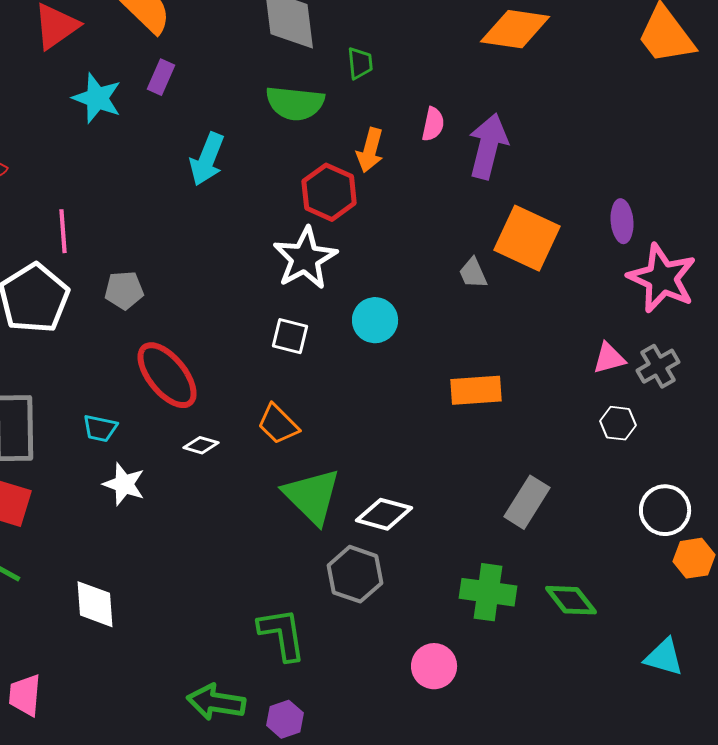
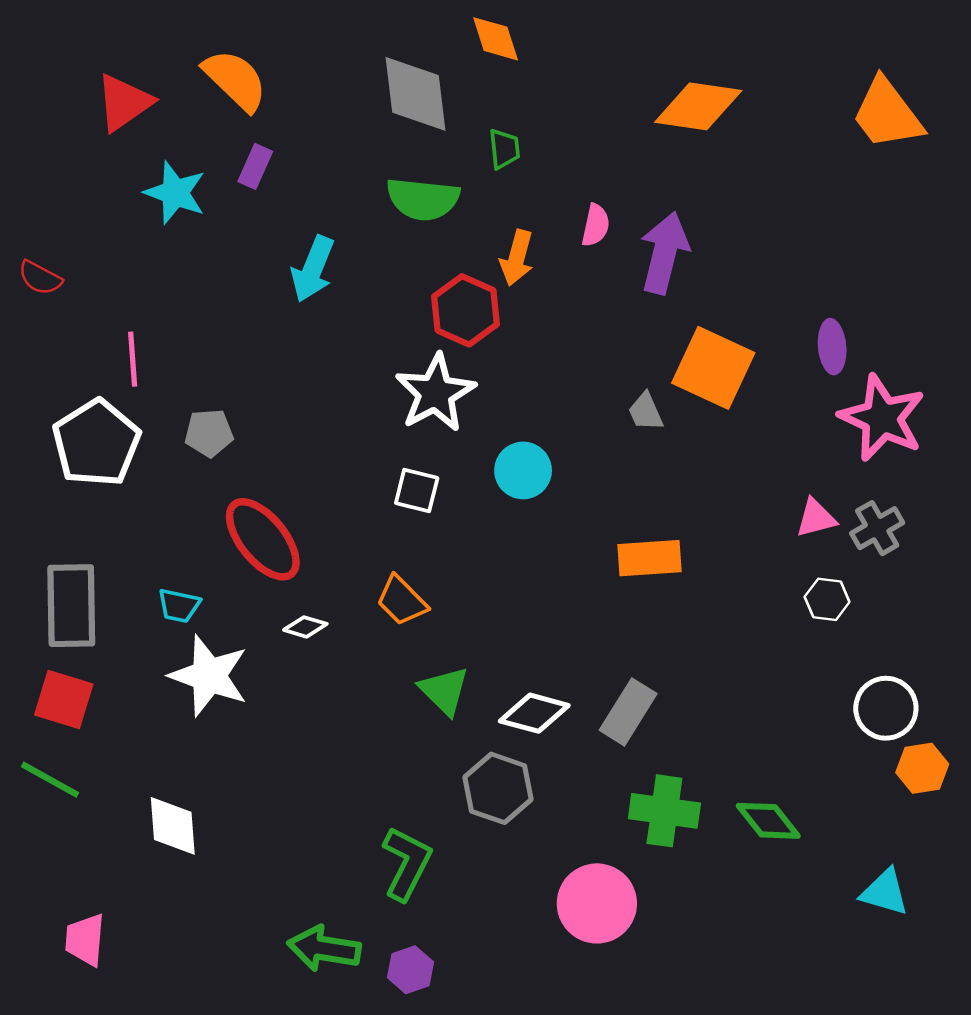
white star: (124, 484) -> (209, 676), size x1.5
green triangle: (312, 496) -> (444, 691), size x0.7
gray rectangle: (527, 502) -> (628, 712), moved
green L-shape: (282, 634) -> (407, 863), turned 36
pink circle: (434, 666) -> (597, 903), size x1.4

